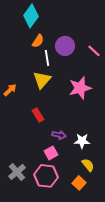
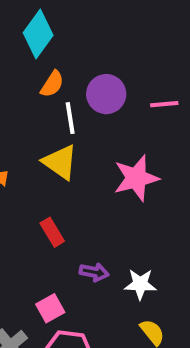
pink line: (94, 51) -> (164, 104), turned -48
yellow triangle: (42, 80) -> (60, 162), turned -36
pink square: (51, 153) -> (50, 308), moved

